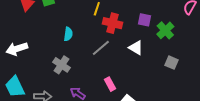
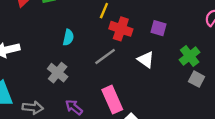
green cross: (165, 30) -> (190, 56), moved
gray square: (172, 63) -> (197, 79), moved
pink rectangle: (110, 84) -> (112, 100), size x1.6

